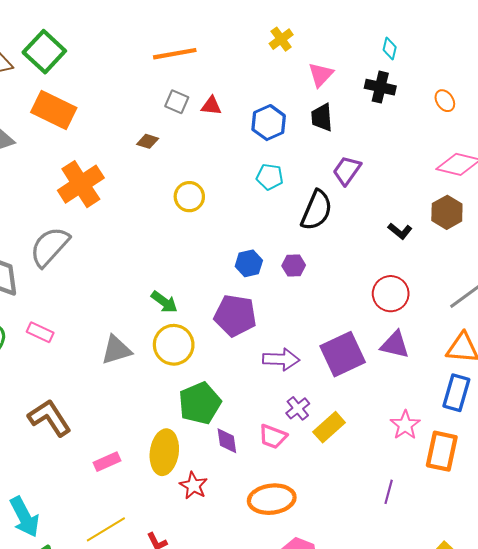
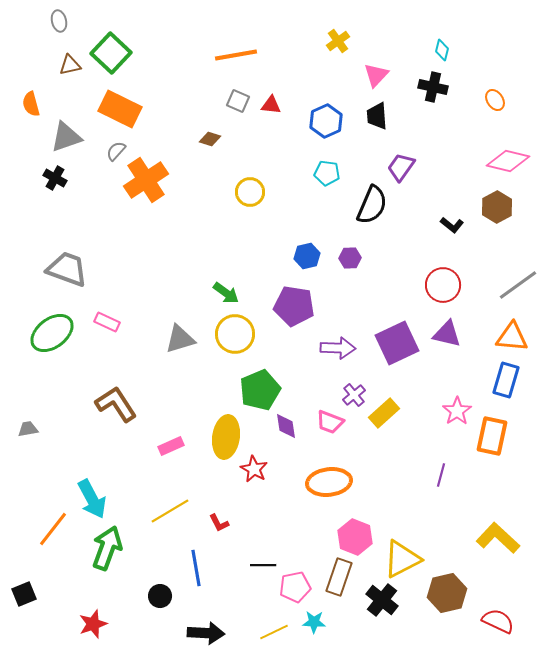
gray semicircle: (50, 247) -> (116, 151), moved, size x0.5

